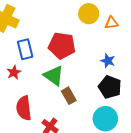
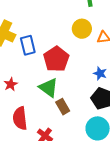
red pentagon: (62, 46) -> (56, 59), turned 30
blue rectangle: (25, 49) -> (28, 45), moved

